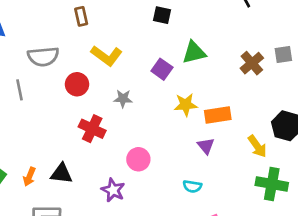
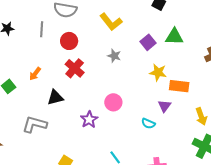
red circle: (77, 84) -> (69, 41), moved
red cross: (92, 129) -> (75, 68), moved
black triangle: (61, 174) -> (55, 97), turned -36
orange arrow: (29, 177) -> (35, 74), moved
cyan semicircle: (192, 186) -> (148, 124), moved

